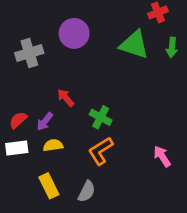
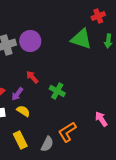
purple circle: (74, 33) -> (30, 41), moved
yellow semicircle: (53, 145) -> (23, 111), turned 40
orange L-shape: (101, 151) -> (67, 132), moved

